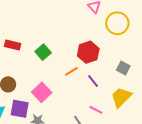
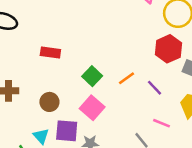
green square: (43, 52) -> (92, 76), moved
red hexagon: (88, 52) -> (169, 49), moved

